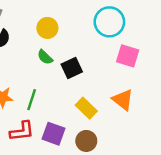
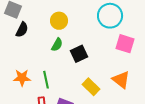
green semicircle: (45, 57) -> (57, 45), turned -104
green line: (32, 100) -> (46, 80), turned -30

